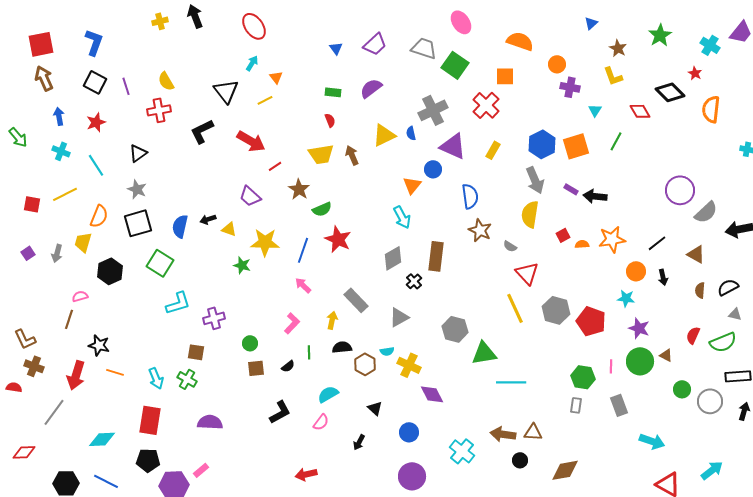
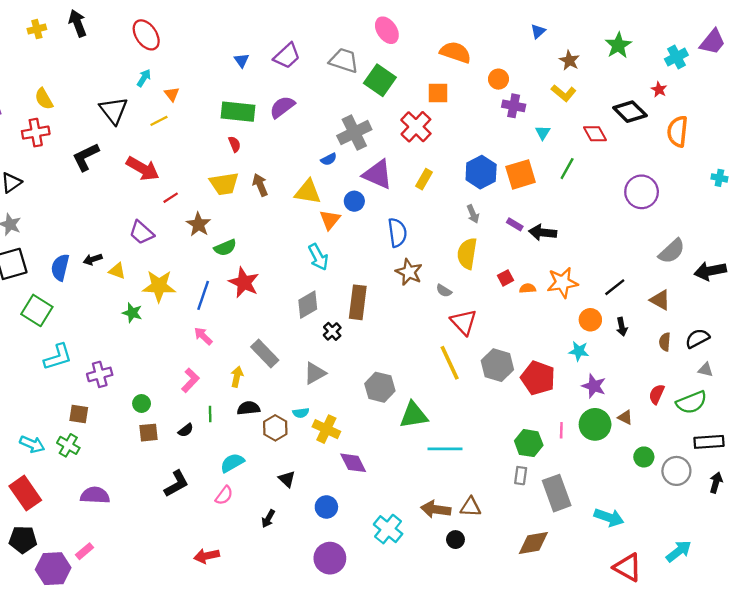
cyan cross: (710, 45) -> (676, 57), turned 30
yellow L-shape: (613, 76) -> (564, 93), turned -30
green rectangle: (333, 92) -> (238, 112), size x1.8
blue semicircle: (411, 133) -> (329, 159), turned -104
yellow triangle: (384, 135) -> (308, 192), moved, turned 35
gray arrow: (535, 180) -> (473, 214), size x0.6
purple circle: (680, 190) -> (642, 192), moved
cyan arrow: (156, 378) -> (32, 444), turned -45
gray rectangle: (619, 405) -> (557, 493), moved, size x1.4
red rectangle: (150, 420) -> (25, 493), turned -44
brown diamond: (565, 470) -> (533, 543), moved

